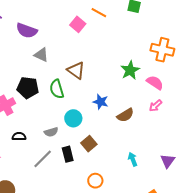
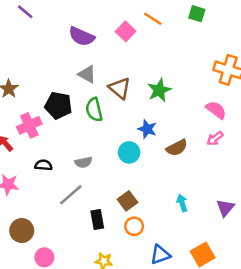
purple semicircle: (27, 31) -> (82, 36), moved
gray triangle: (41, 55) -> (87, 74), moved
green star: (130, 70) -> (159, 90), moved
cyan circle: (73, 118) -> (129, 152), moved
brown square: (89, 144) -> (128, 201), moved
black rectangle: (68, 154) -> (97, 219), moved

